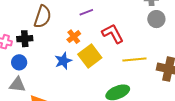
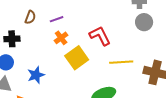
purple line: (86, 12) -> (57, 19), moved
brown semicircle: (43, 17) -> (30, 17), size x0.6
blue star: (63, 61) -> (36, 75), moved

